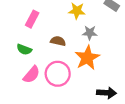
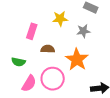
pink rectangle: (32, 19) -> (32, 31), moved
gray star: (90, 33) -> (83, 31), moved

